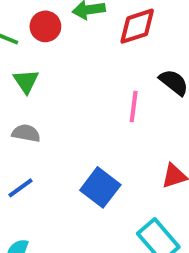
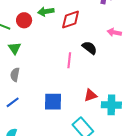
gray semicircle: (26, 133) -> (15, 75), turned -88
blue square: (100, 187) -> (53, 102), turned -36

